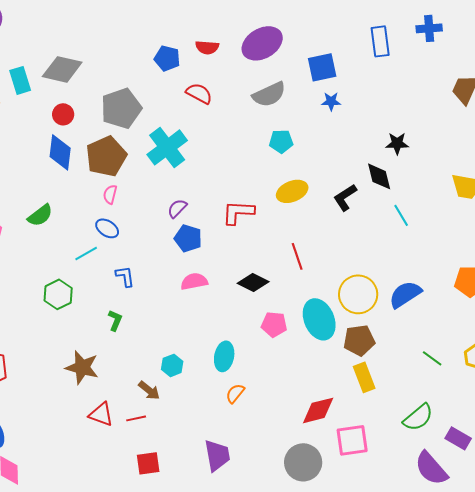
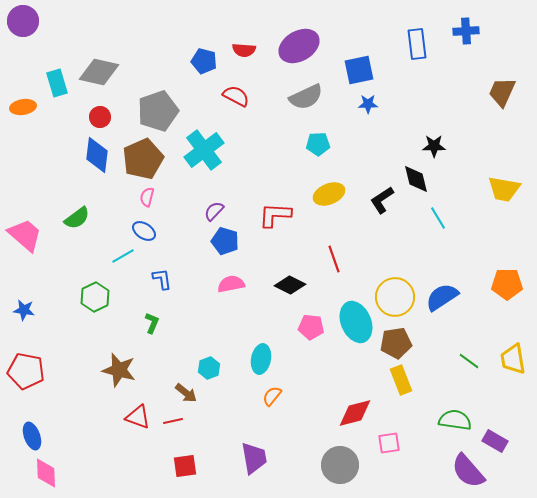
green semicircle: (418, 417) -> (455, 420), turned -132
pink square: (352, 440) -> (389, 443), size x0.7

